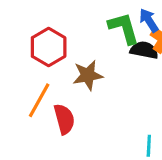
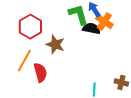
brown star: (88, 75) -> (55, 44), turned 30

